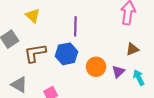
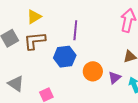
yellow triangle: (33, 16) -> (34, 17), turned 42
brown L-shape: (35, 53) -> (35, 41), moved

